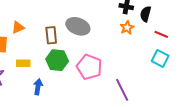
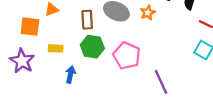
orange star: (127, 28) -> (148, 13), moved

